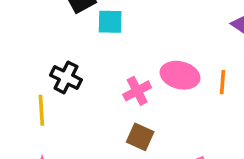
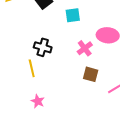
cyan square: (110, 22) -> (73, 15), moved

